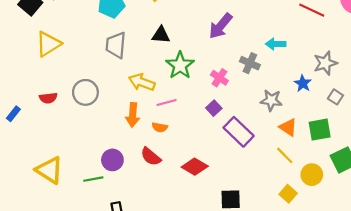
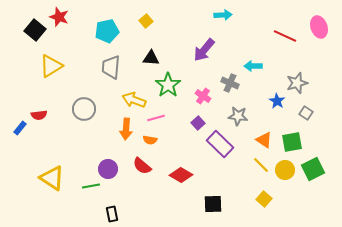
red semicircle: (48, 98) -> (39, 115), moved
gray star: (271, 100) -> (238, 116), moved
yellow circle: (312, 175) -> (285, 170), moved

